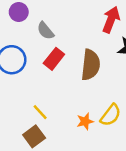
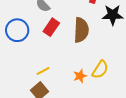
yellow line: (40, 112) -> (43, 71), turned -72

